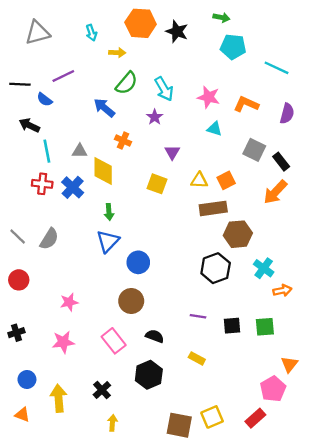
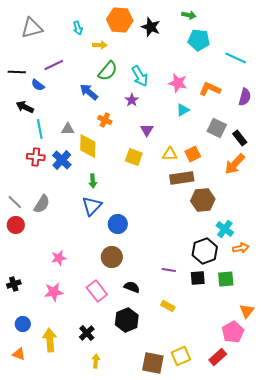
cyan triangle: (214, 129) -> (183, 110), turned -48
black hexagon: (216, 268) -> (205, 251), moved
red circle: (19, 280) -> (16, 225), moved

